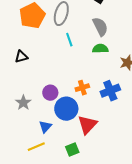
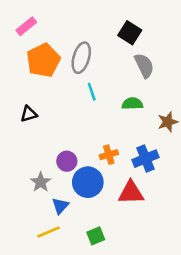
gray semicircle: (100, 27) -> (144, 66), moved
gray star: (23, 103) -> (41, 182), moved
red triangle: (87, 125) -> (131, 193), moved, turned 45

